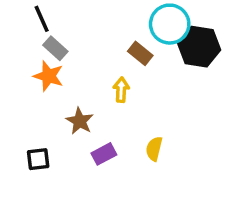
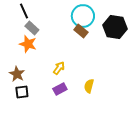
cyan circle: (170, 24) -> (83, 16), moved
yellow arrow: (121, 90) -> (59, 68), moved, turned 32
brown star: (80, 121) -> (17, 74), moved

